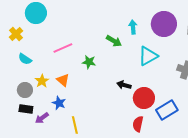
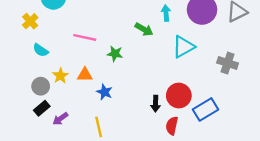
pink line: (63, 48) -> (85, 37), turned 36
orange triangle: (63, 80) -> (85, 75), turned -40
black arrow: (124, 85) -> (156, 104), moved, turned -104
blue star: (59, 103) -> (104, 92), moved
black rectangle: (26, 109) -> (42, 108), turned -48

